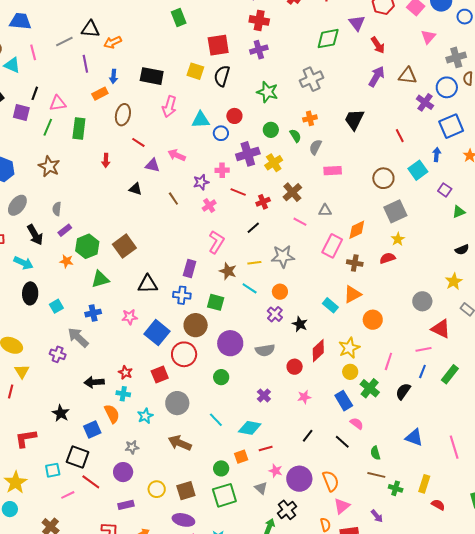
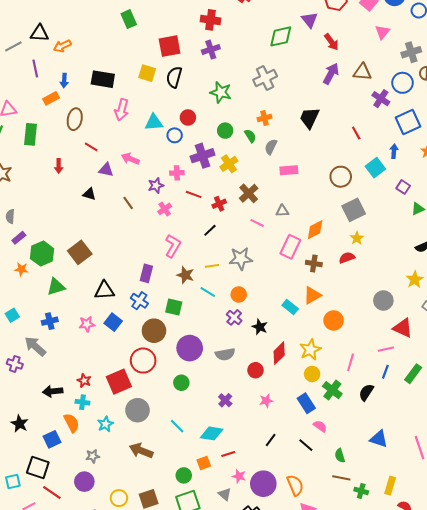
blue cross: (182, 295) -> (139, 301), turned 30
blue square: (157, 333) -> (113, 322), moved, size x0.7
red square: (160, 374) -> (119, 382), size x1.4

